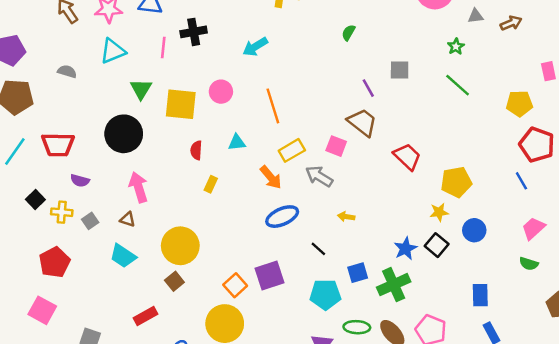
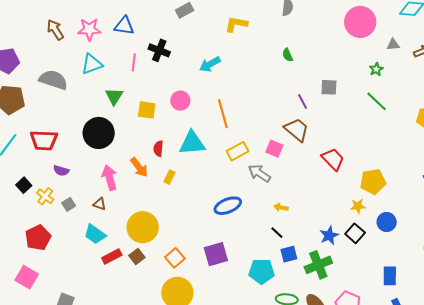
black cross: (194, 32) -> (159, 50), turned 30
green semicircle: (348, 33) -> (288, 55), turned -56
gray semicircle: (67, 71) -> (53, 80), size x1.8
yellow square: (181, 104) -> (147, 110), size x0.7
cyan triangle: (237, 142) -> (192, 143), size x1.8
orange arrow: (271, 177) -> (139, 167), moved
yellow cross: (62, 212) -> (45, 196), turned 30
black line: (318, 249) -> (277, 233), moved
orange square: (235, 285) -> (175, 258), moved
red rectangle: (146, 316) -> (112, 257), moved

